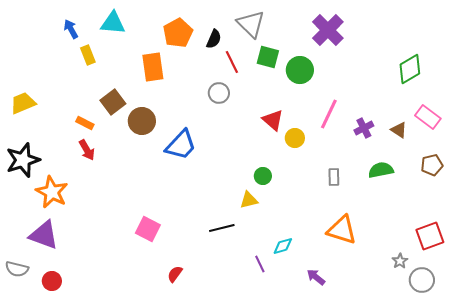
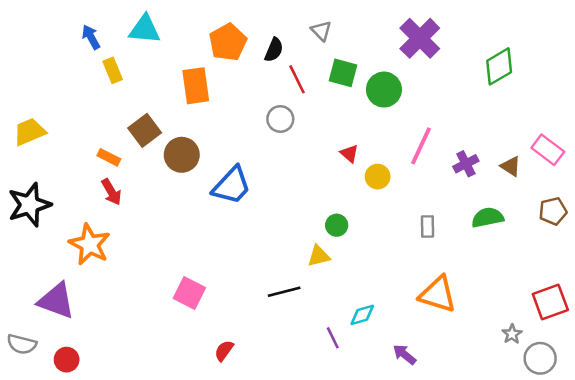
gray triangle: (251, 24) -> (321, 31), size x0.6
green diamond: (410, 69) -> (499, 66), moved
red triangle: (273, 120) -> (349, 154), size x0.7
orange star: (52, 192) -> (90, 244), moved

